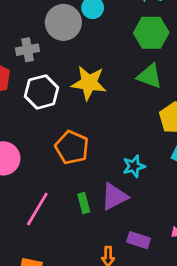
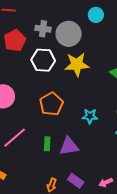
gray circle: (63, 22) -> (69, 34), moved
yellow star: (89, 83) -> (77, 65), turned -30
cyan star: (134, 166) -> (90, 116), moved

